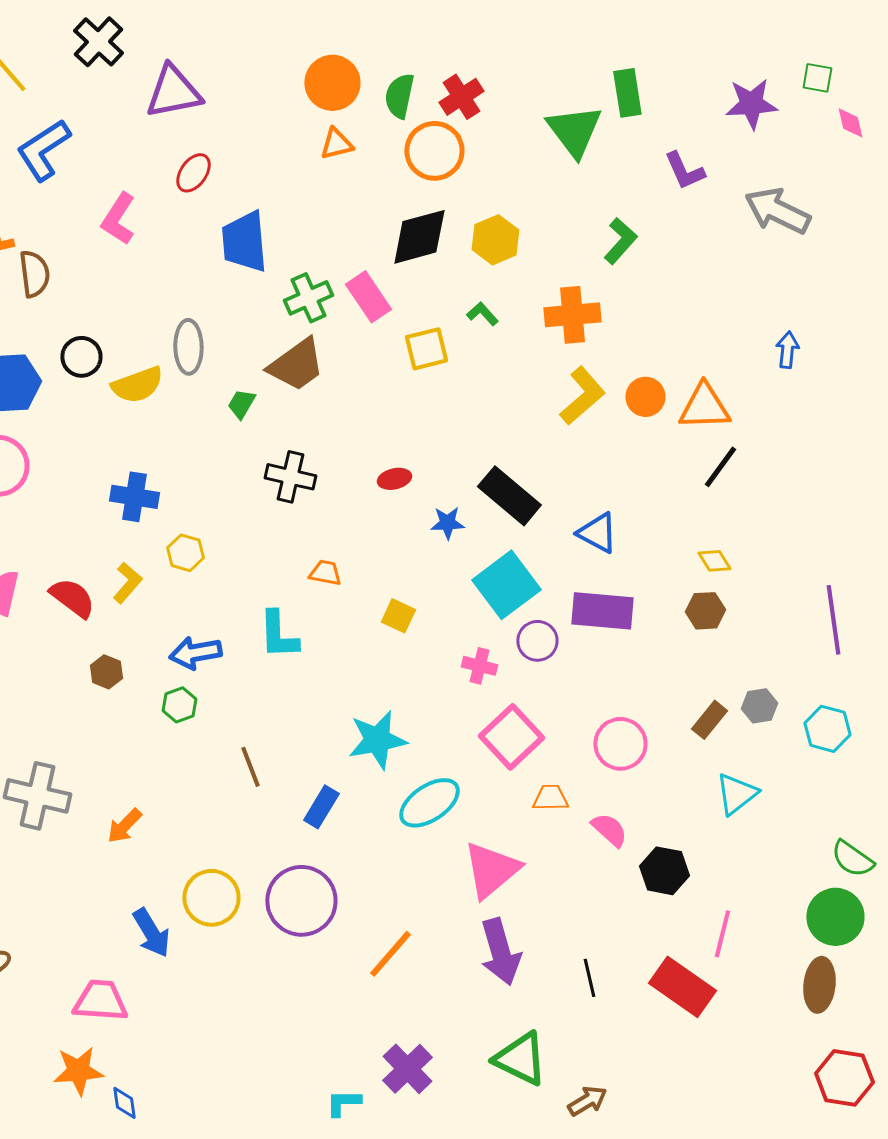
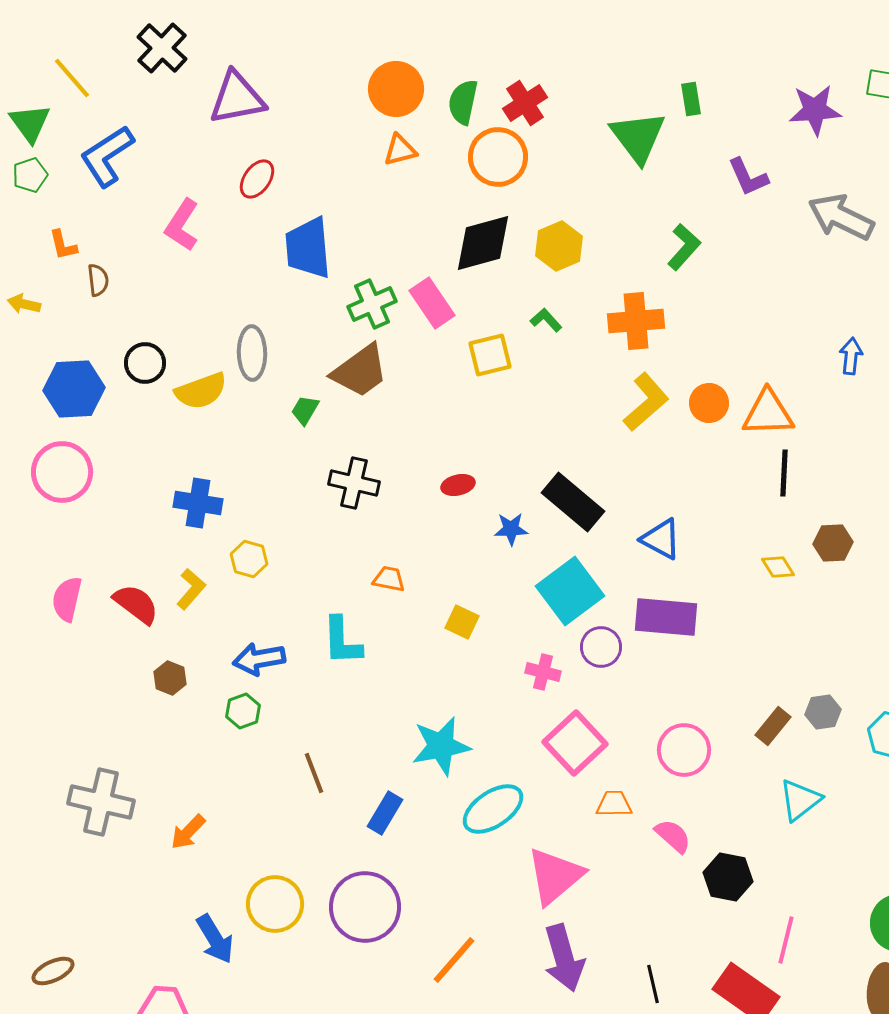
green rectangle: (627, 93) -> (691, 99), size x0.7
brown semicircle: (34, 274) -> (98, 280), size x0.7
black line: (720, 467) -> (784, 473), turned -33
brown hexagon: (705, 611) -> (833, 543), moved

